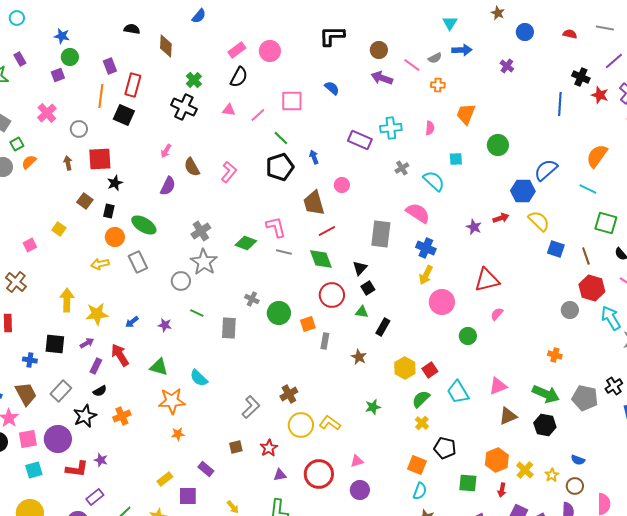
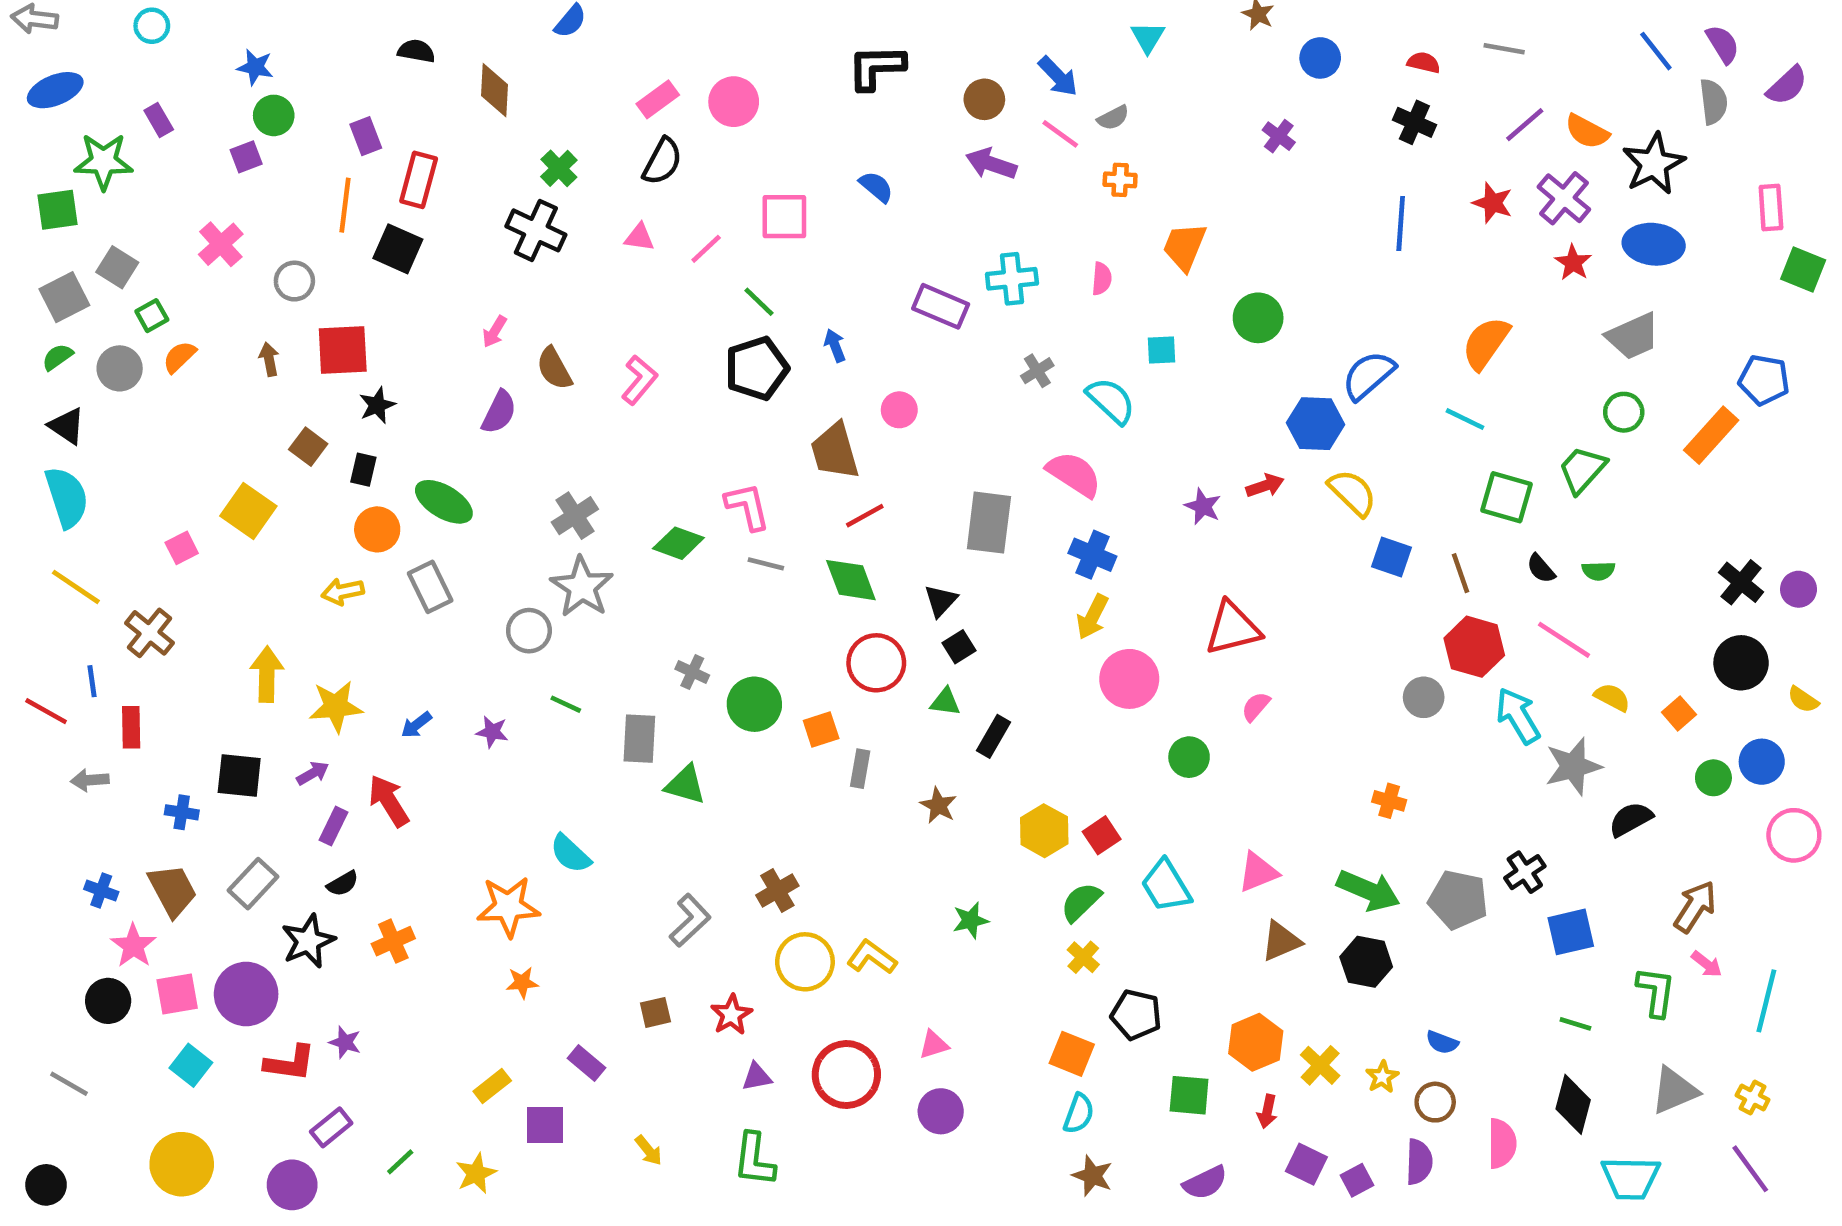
blue arrow: (462, 50) -> (1058, 76), moved, turned 48
black cross: (581, 77) -> (1414, 122), moved
yellow square: (59, 229) -> (248, 511), size x1.6
green triangle: (159, 367) -> (685, 785), moved
cyan square: (34, 470) -> (191, 1065), turned -36

